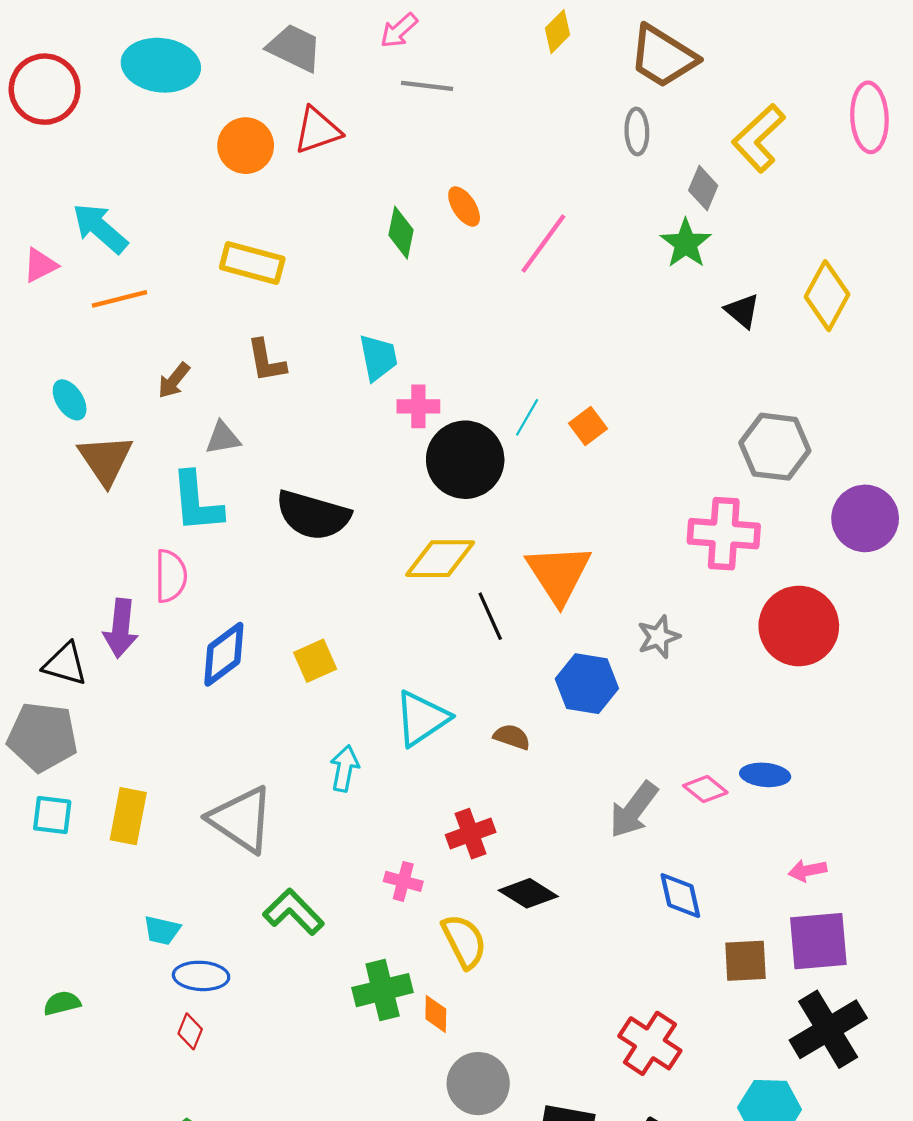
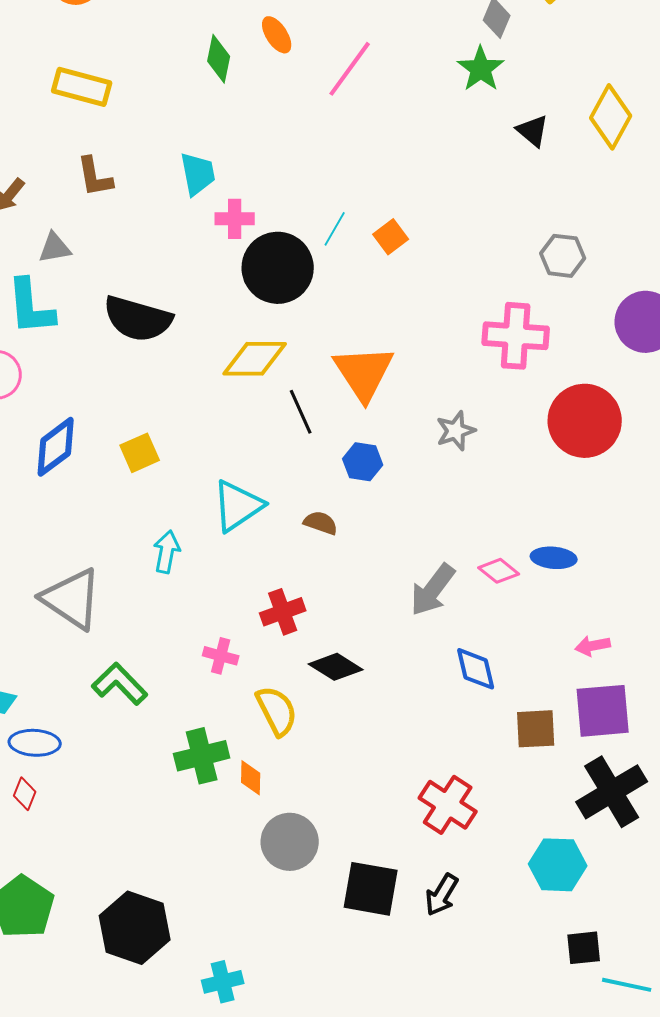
gray hexagon: (775, 447) -> (563, 256), size x0.7
blue hexagon: (587, 684) -> (363, 462), moved, size x0.7

